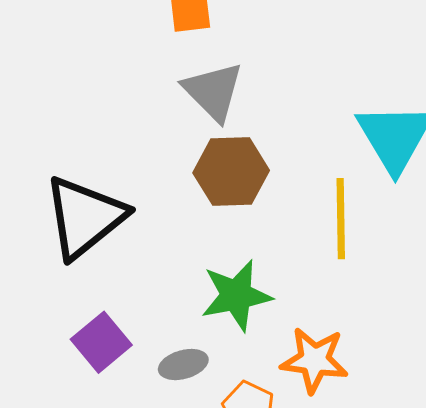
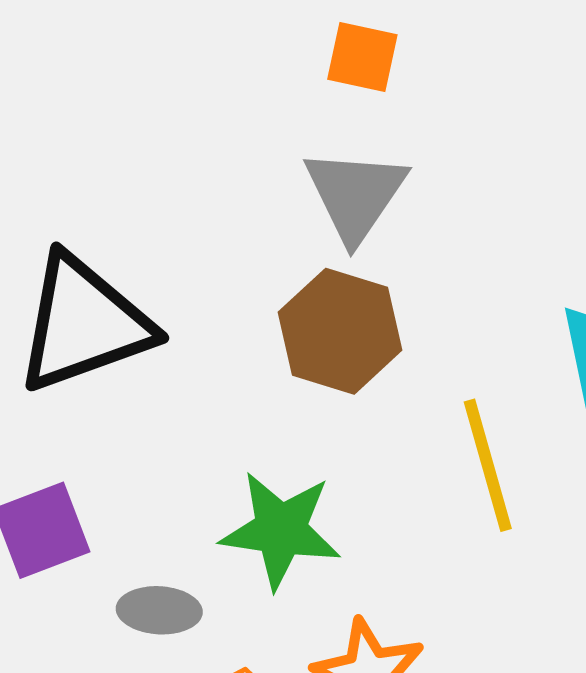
yellow line: (341, 219) -> (488, 465), turned -34

